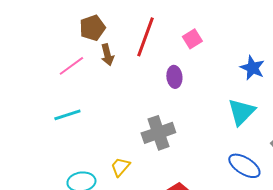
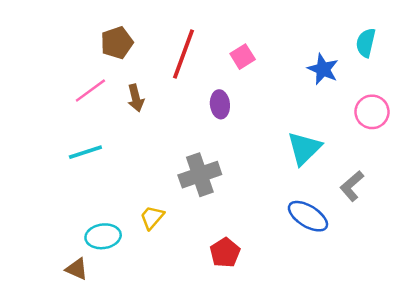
brown arrow: (107, 55) -> (136, 98), moved
blue star: (252, 68) -> (323, 69), moved

